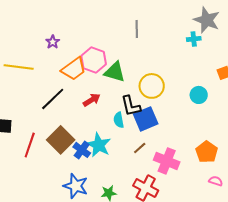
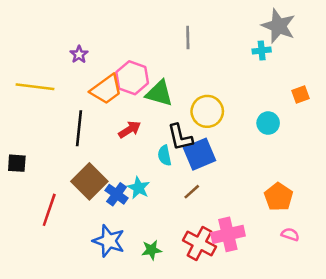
black line: (53, 99) -> (79, 128), turned -40
red line: (30, 145) -> (49, 210), moved
cyan star: (99, 145) -> (139, 188), size x0.7
pink cross: (167, 161) -> (228, 234), moved, turned -35

